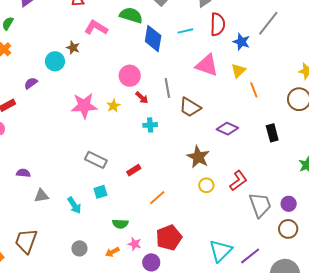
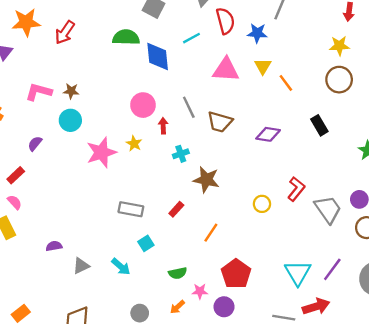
pink L-shape: (96, 28) -> (39, 92), moved
cyan circle: (55, 61) -> (70, 120), moved
red arrow: (142, 98) -> (163, 126), turned -120
brown star: (198, 157) -> (206, 180), moved

